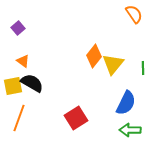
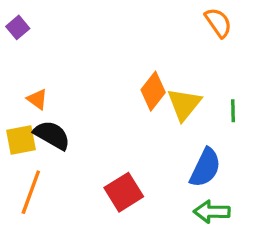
purple square: (18, 28) -> (18, 27), moved

